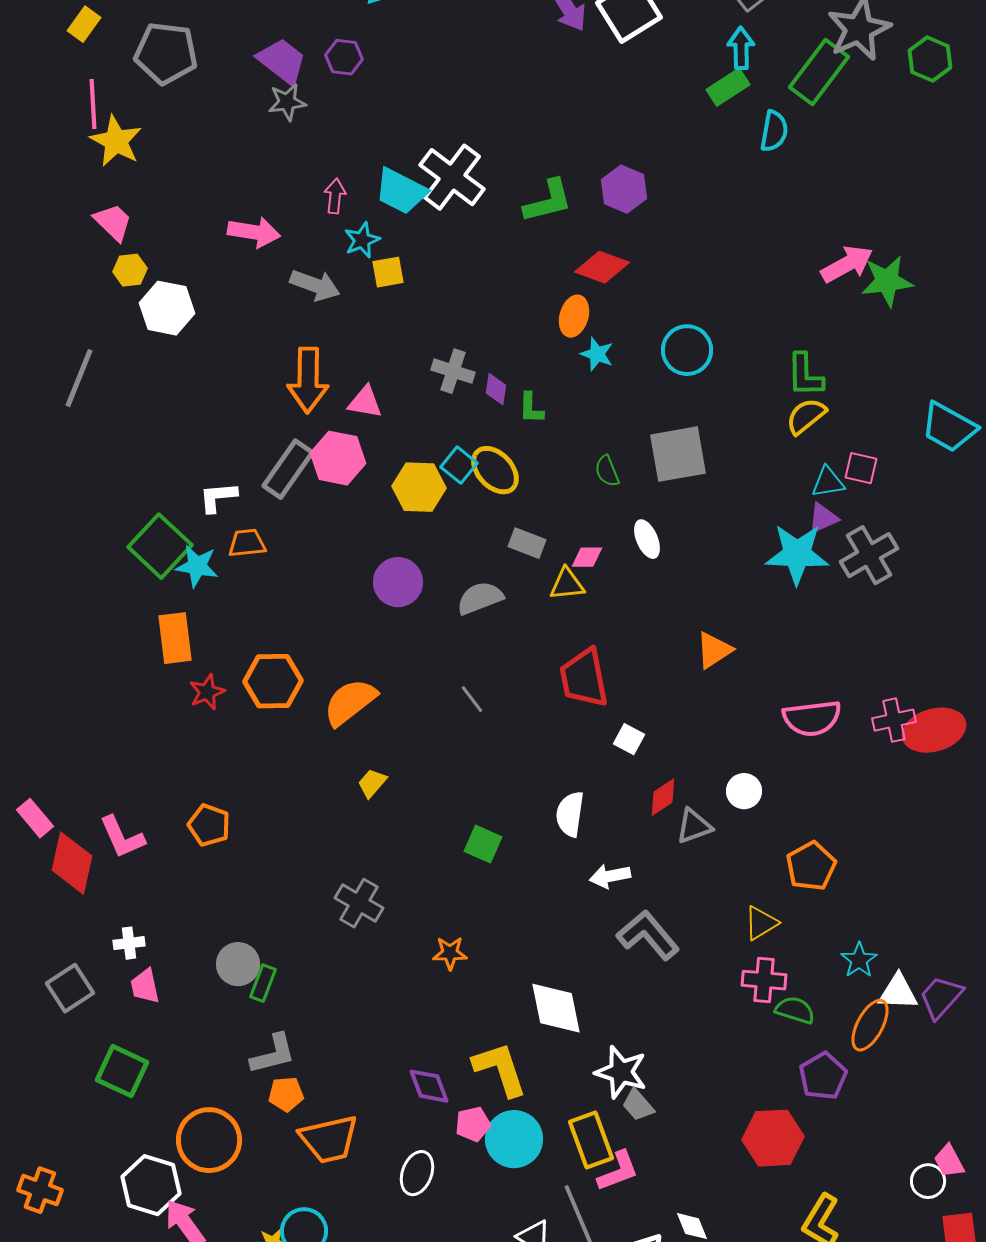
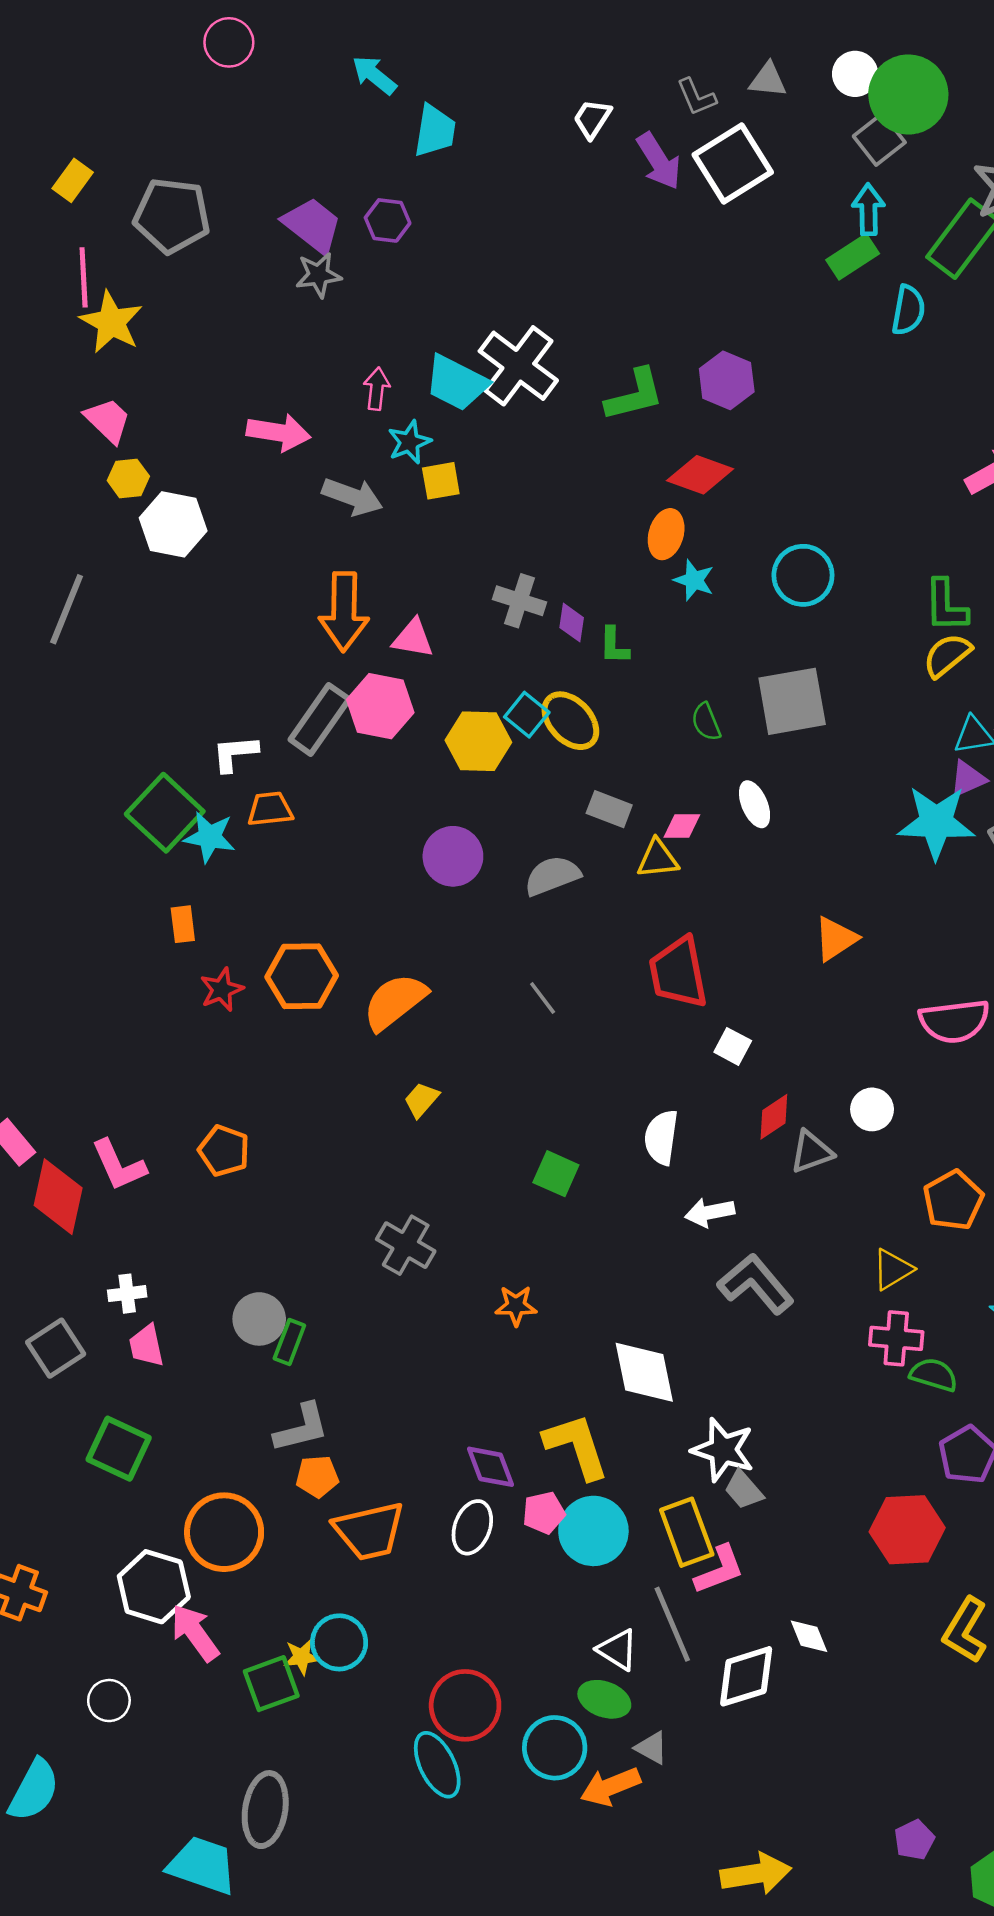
orange rectangle: (175, 638) -> (183, 924), size x0.6
white ellipse: (417, 1173) -> (472, 1527), moved

